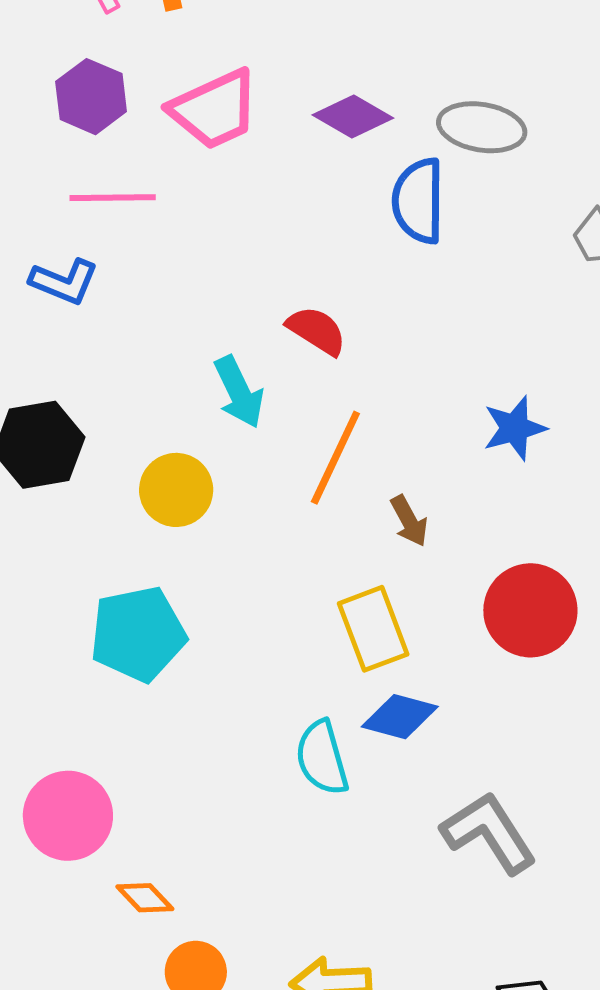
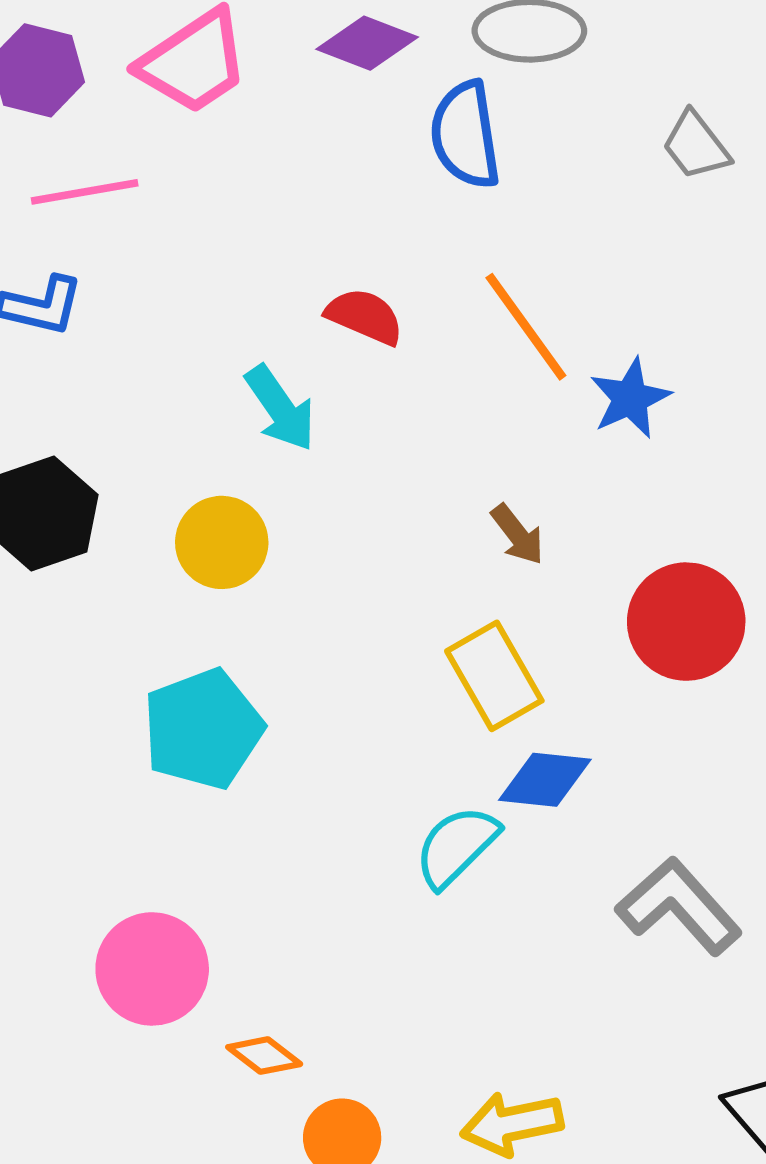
orange line: (335, 458) -> (526, 327), moved, turned -52
cyan semicircle: (322, 758) -> (456, 846), turned 70

